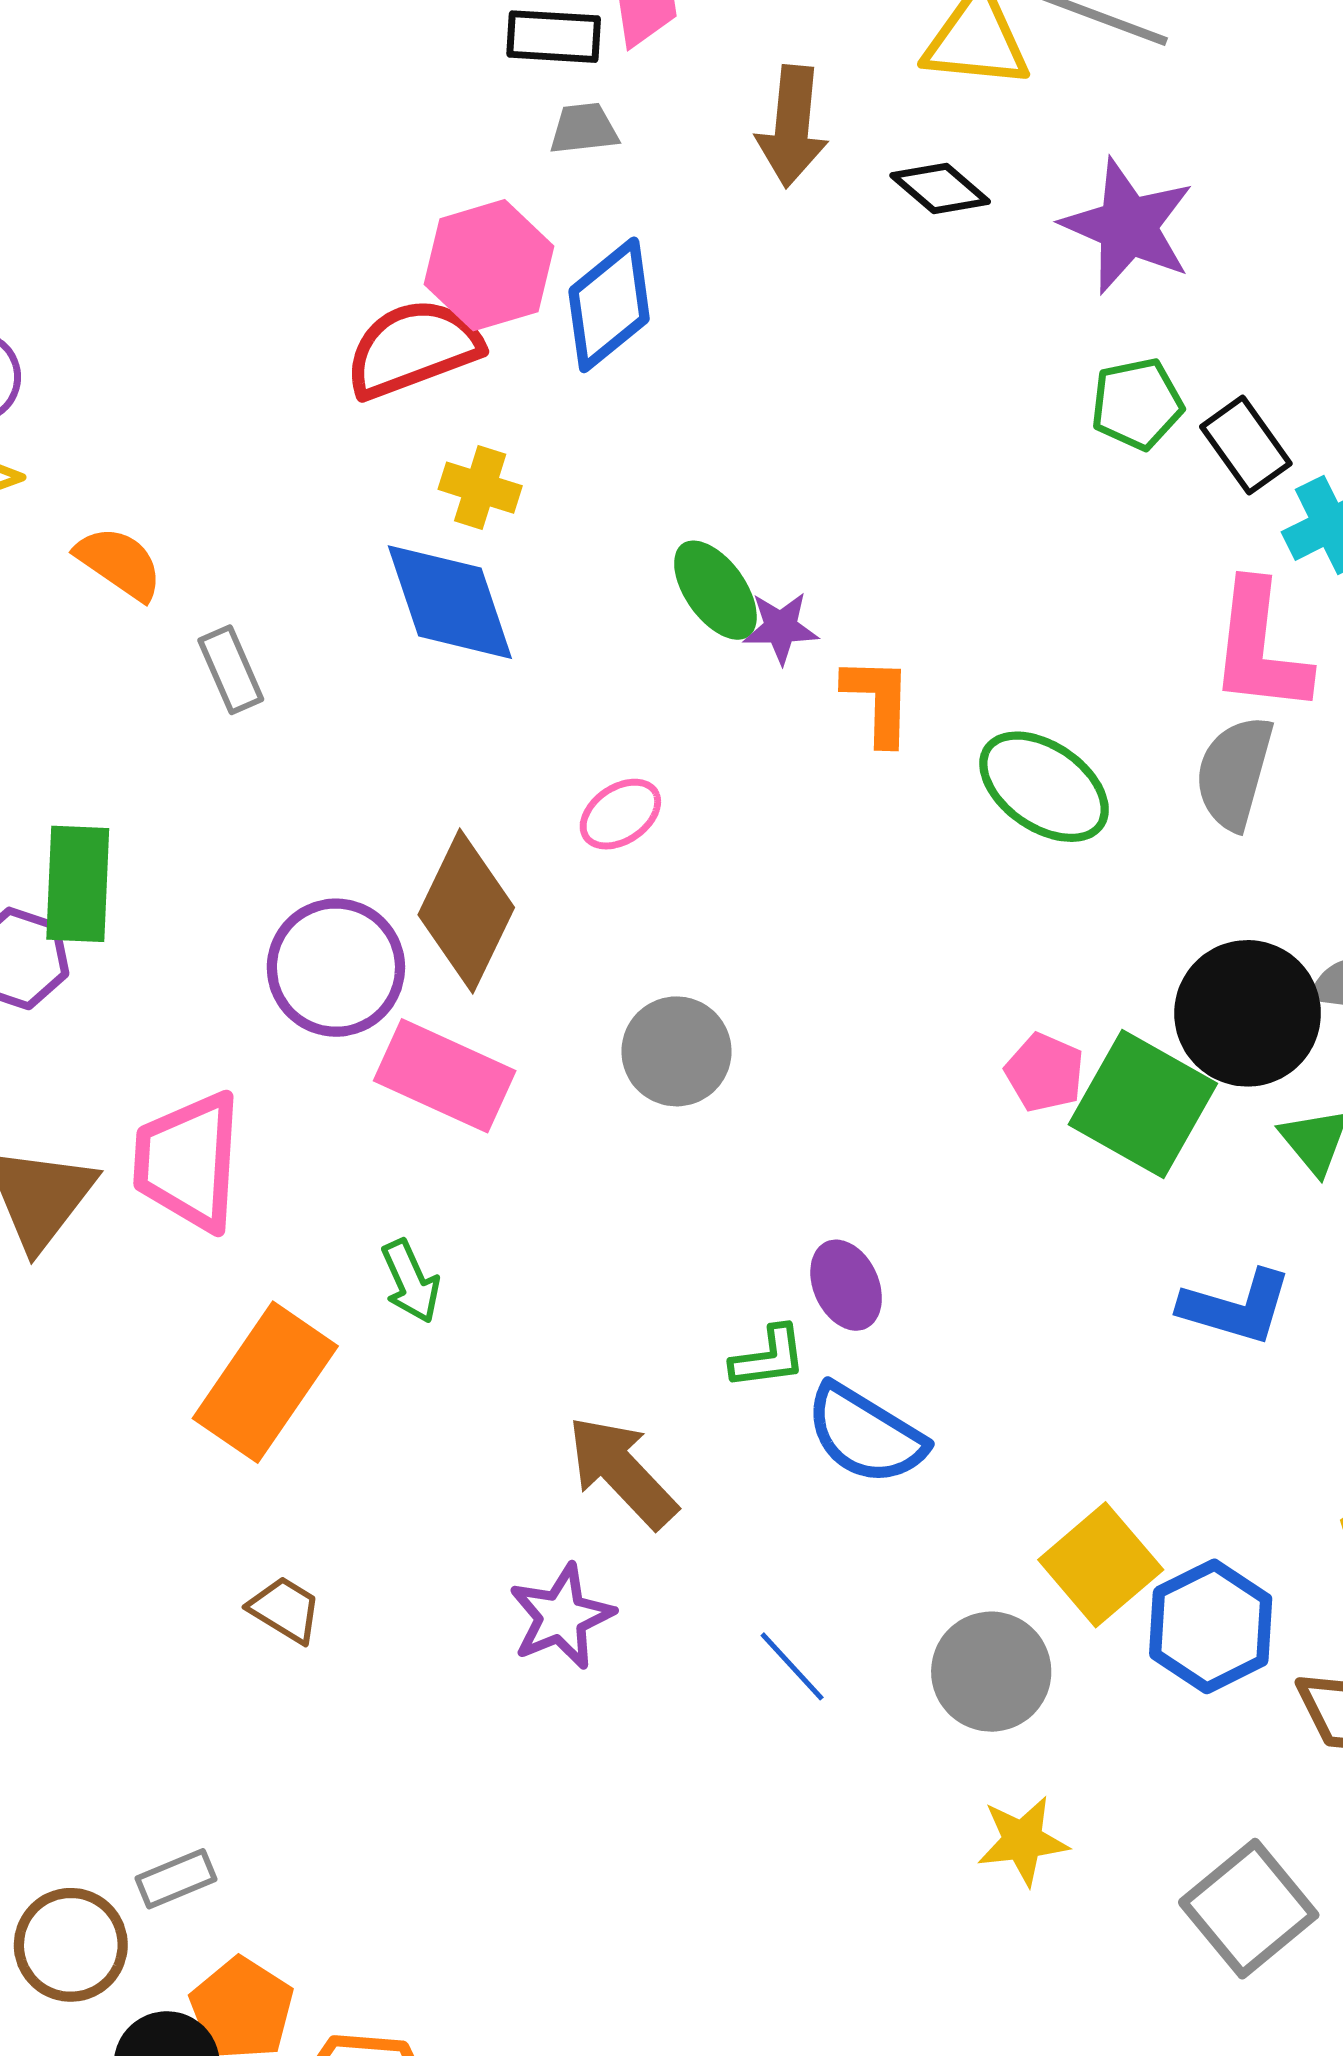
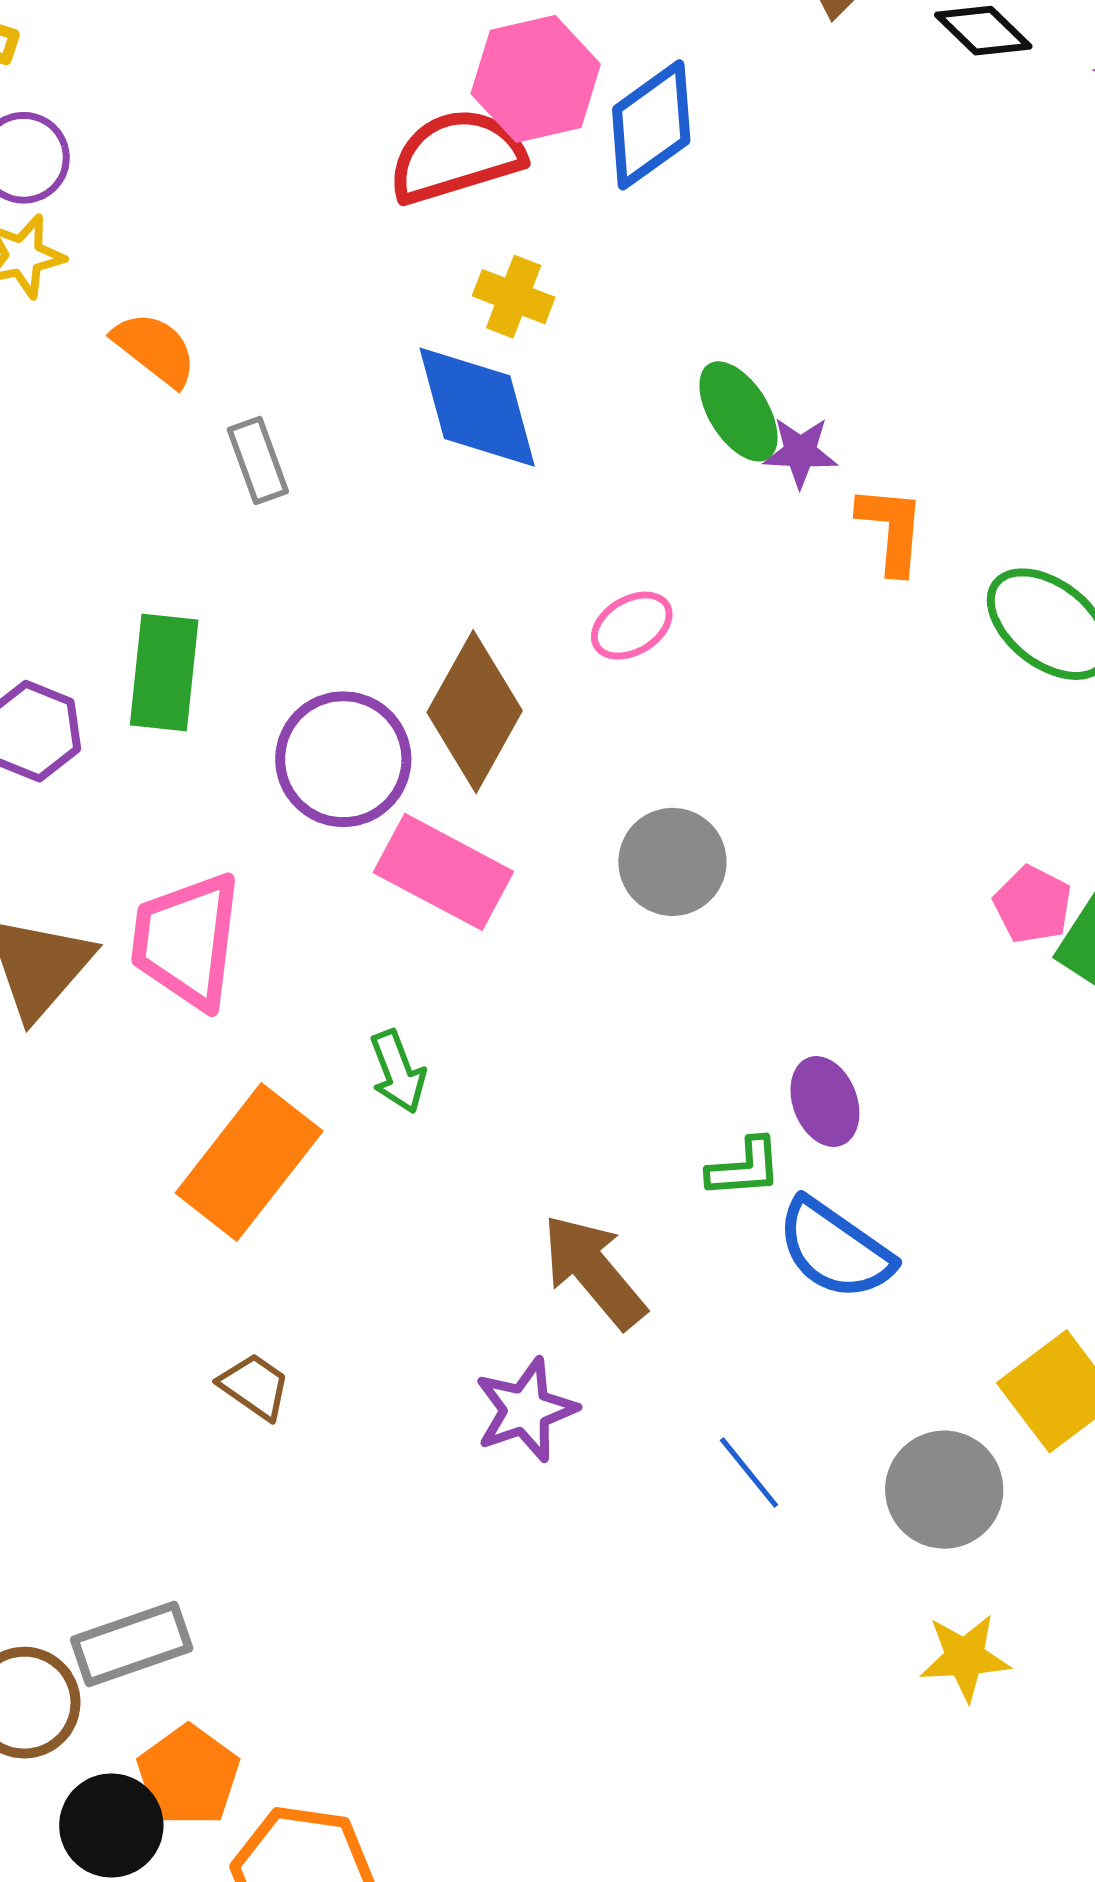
green rectangle: (78, 884) -> (164, 672), moved
gray rectangle: (176, 1879) -> (132, 1644), size x1.5

